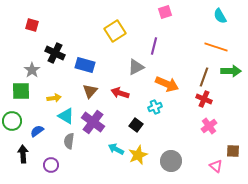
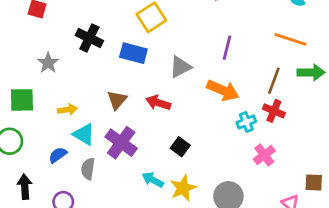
purple line: (154, 46) -> (227, 48), moved
black cross: (55, 53) -> (89, 38), moved
blue rectangle: (85, 65) -> (133, 53), moved
gray star: (32, 70) -> (48, 63), moved
cyan cross: (155, 107) -> (246, 122), moved
pink cross: (209, 126) -> (264, 155), moved
blue semicircle: (37, 131) -> (58, 155), moved

